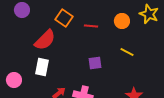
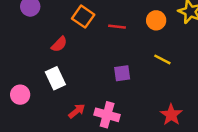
red semicircle: (45, 40) -> (59, 44), size x0.6
white rectangle: (42, 67) -> (55, 78), turned -36

